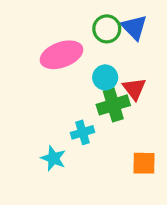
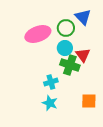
green circle: (107, 29) -> (66, 28), moved
green cross: (113, 105) -> (70, 65), turned 36
cyan star: (53, 158) -> (50, 103), moved

